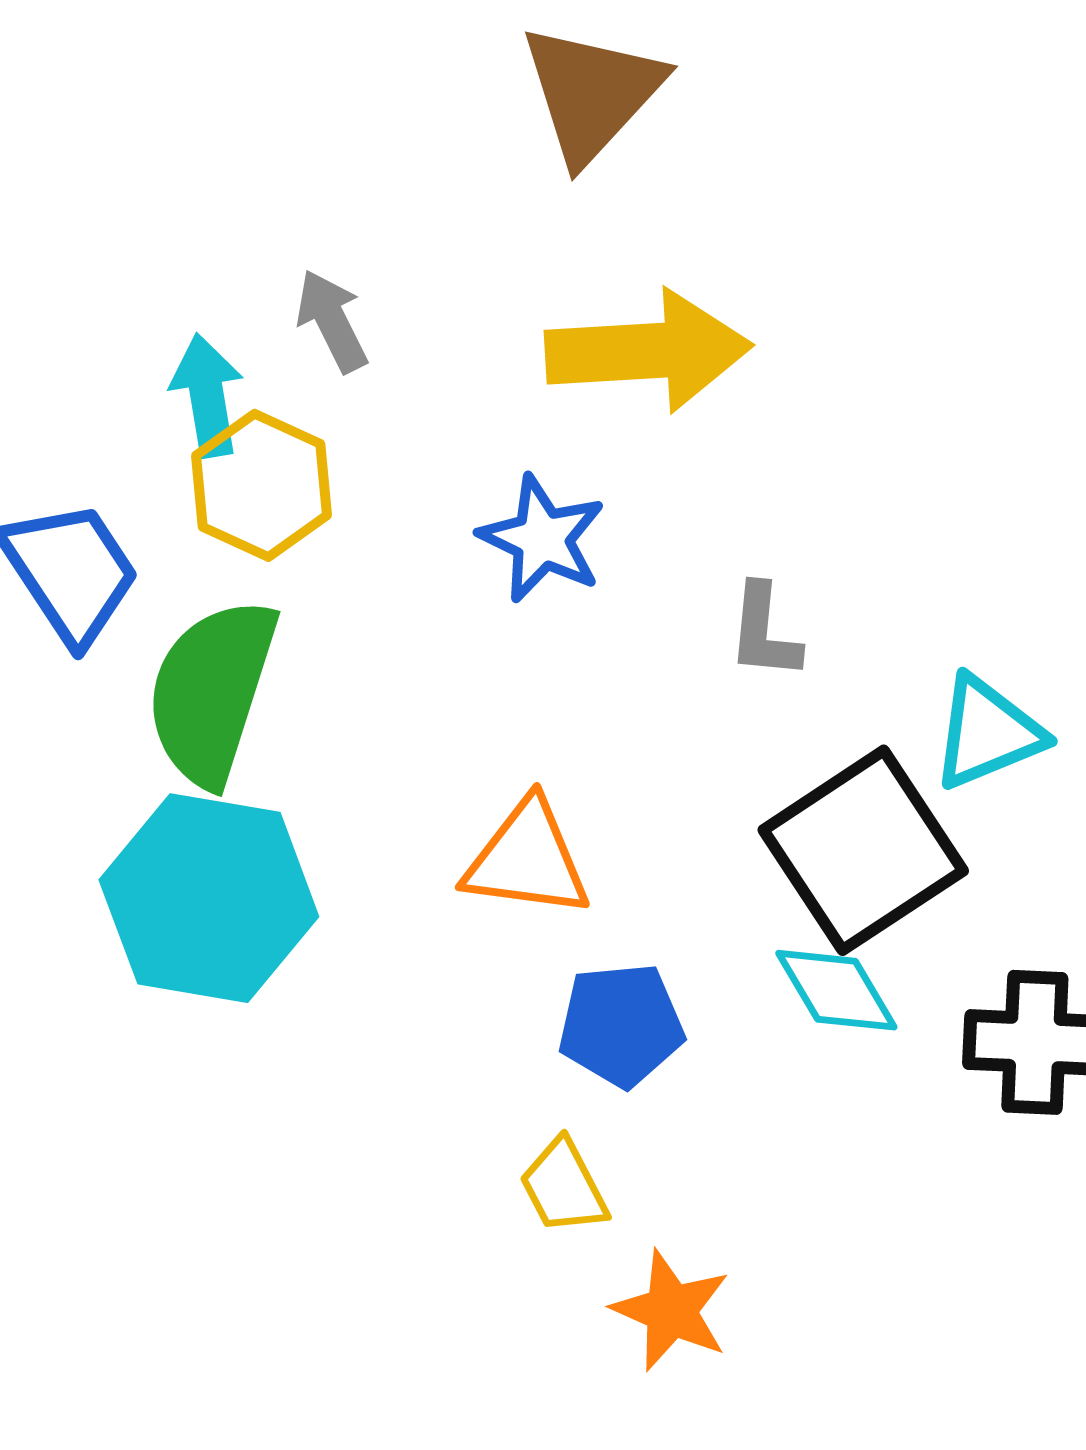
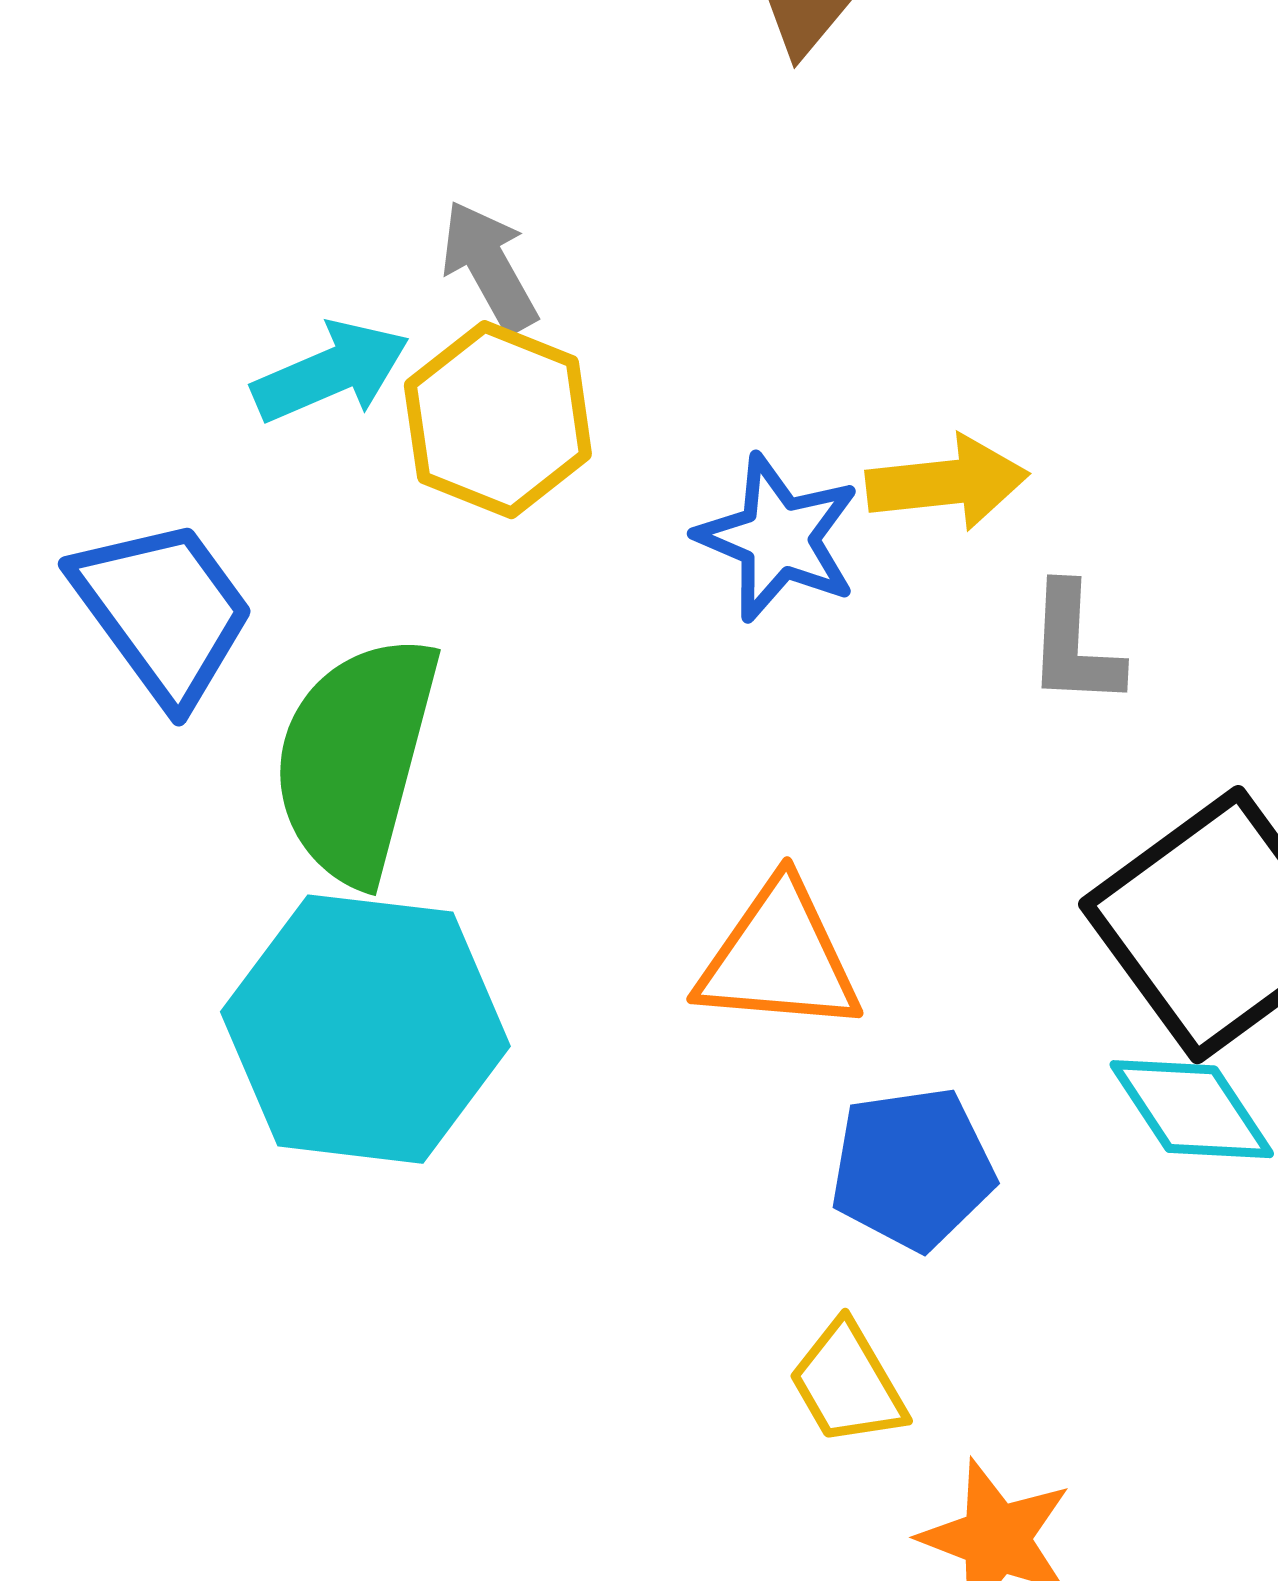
yellow arrow: (648, 351) -> (947, 483), moved, size x0.6
cyan arrow: (207, 395) -> (331, 372), turned 79
yellow hexagon: (262, 485) -> (498, 420), moved

